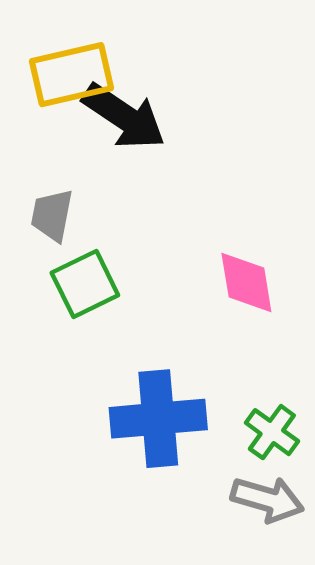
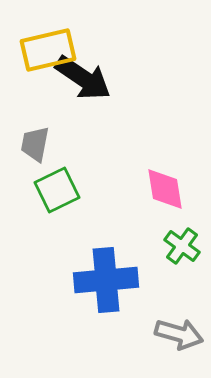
green cross: (272, 432) -> (182, 246), moved

